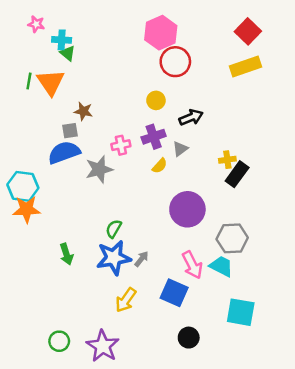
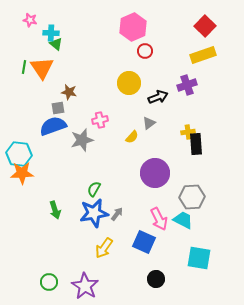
red circle: (175, 62) -> (145, 51), size x0.6
yellow circle: (156, 100) -> (129, 83), size x1.5
purple cross: (154, 137) -> (187, 85), moved
black rectangle: (237, 174) -> (196, 144), turned -40

